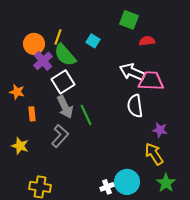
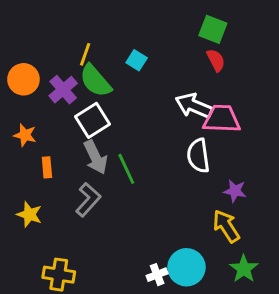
green square: (129, 20) -> (213, 29), moved
red semicircle: (147, 41) -> (216, 60), turned 70
orange circle: (34, 44) -> (23, 79), moved

